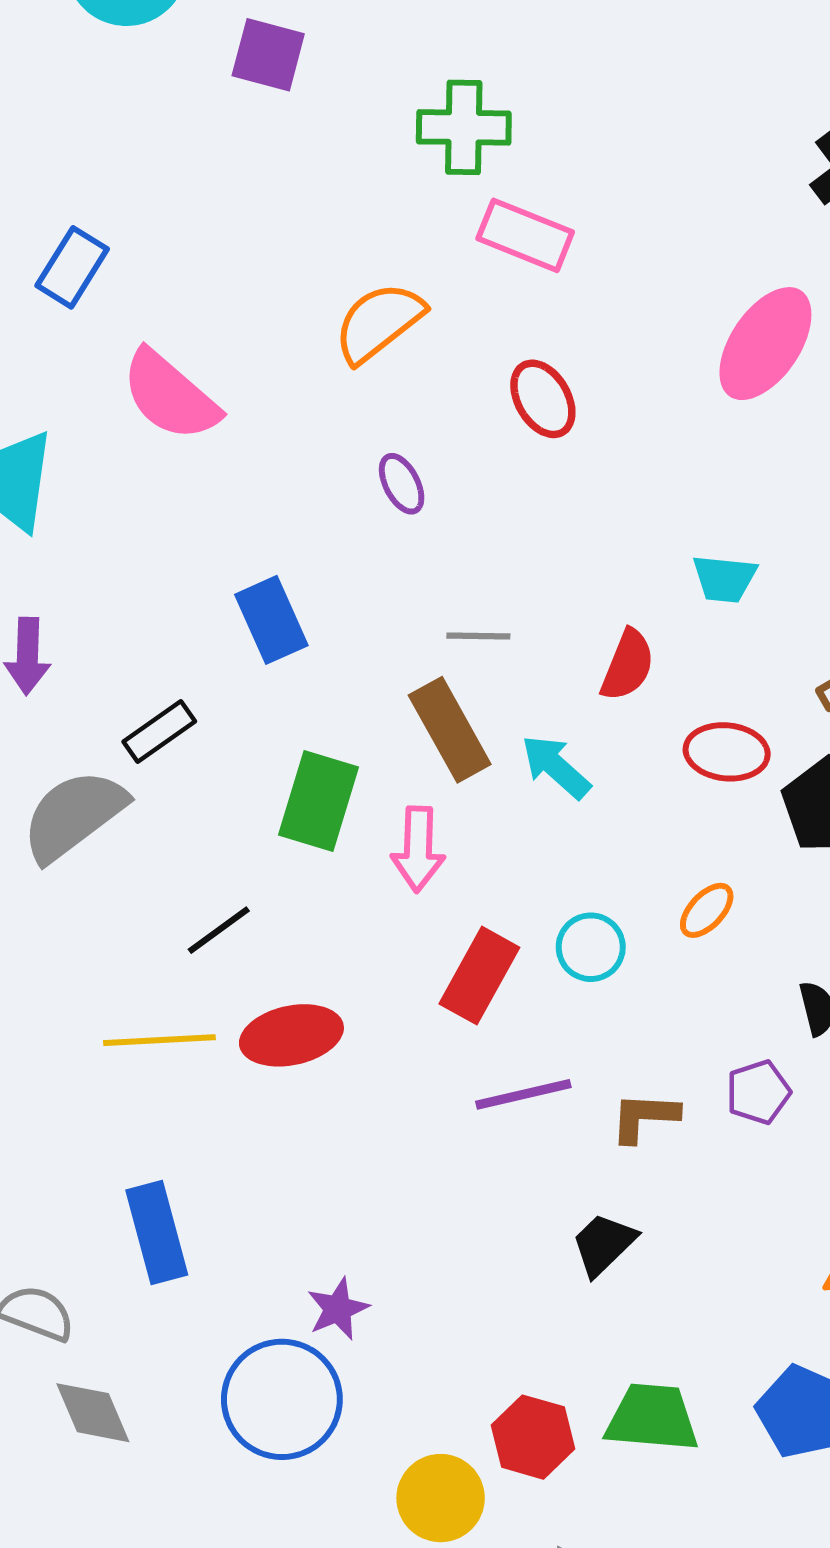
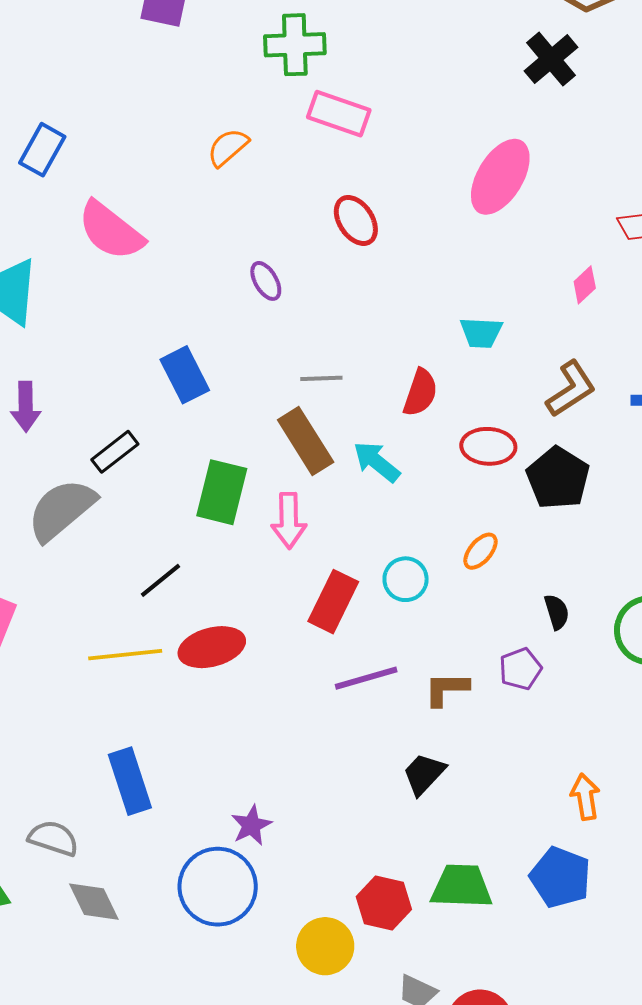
orange semicircle: (379, 322) -> (228, 147), moved, size x0.7

